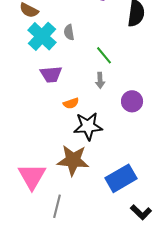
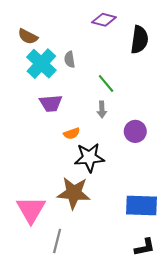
blue rectangle: (121, 178) -> (142, 205), moved, turned 32
black L-shape: (141, 212) -> (145, 247), turned -55

